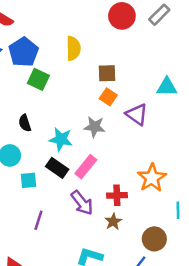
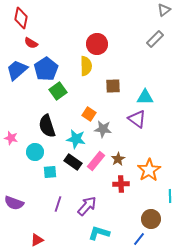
red circle: (122, 16) -> (97, 44), moved
green square: (38, 79) -> (58, 91), turned 30
cyan triangle: (167, 87) -> (145, 97), moved
orange square: (108, 97) -> (89, 114), moved
black semicircle: (25, 123) -> (47, 126), size x1.6
purple arrow: (82, 203) -> (87, 206), moved, turned -100
brown star: (113, 221) -> (118, 159), moved

